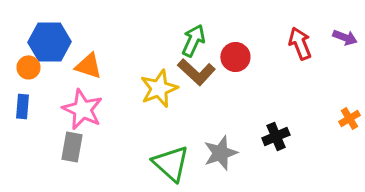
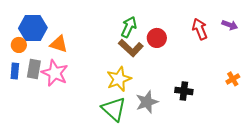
yellow star: (159, 88) -> (119, 79), moved
black cross: (276, 136) -> (184, 91), turned 30
gray rectangle: (72, 147) -> (34, 69), moved

